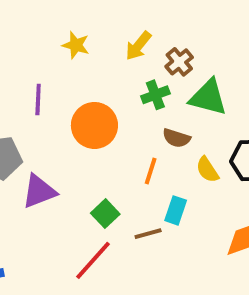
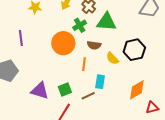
orange circle: (94, 125) -> (63, 43), moved
purple triangle: (39, 191) -> (40, 91), moved, turned 48
green square: (105, 214) -> (65, 90), turned 32

